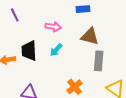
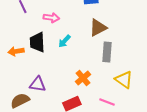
pink arrow: (53, 27) -> (51, 18), moved
brown triangle: (90, 36) -> (98, 28), turned -42

